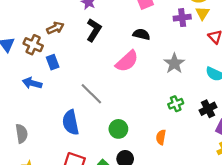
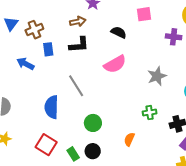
brown arrow: (55, 28) -> (78, 22), moved
black L-shape: (94, 30) -> (79, 45), moved, turned 40
black semicircle: (141, 34) -> (119, 32), moved
brown cross: (33, 45) -> (34, 30), turned 30

